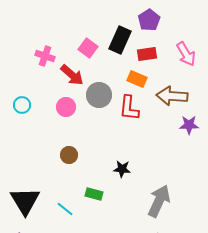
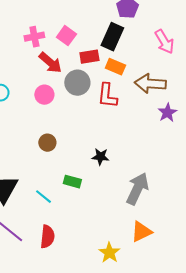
black rectangle: (120, 40) -> (112, 37), moved
red rectangle: (147, 54) -> (89, 57), moved
pink cross: (45, 56) -> (34, 37), moved, turned -30
purple star: (189, 125) -> (167, 113), turned -30

